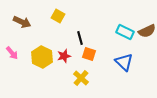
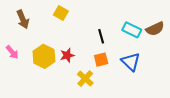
brown arrow: (22, 22) -> (23, 19), turned 42
black line: (80, 38) -> (101, 36), moved
orange square: (89, 54) -> (101, 60), moved, turned -32

